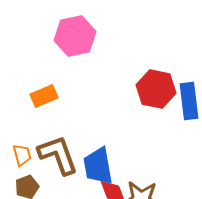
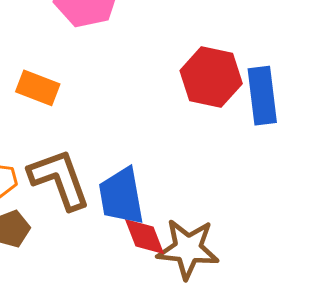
orange rectangle: (44, 96) -> (38, 88), turned 44

